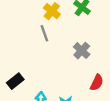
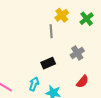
black rectangle: (15, 81) -> (48, 63), moved

